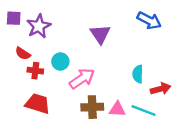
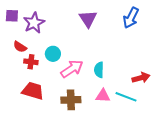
blue arrow: (149, 20) -> (131, 18), turned 90
purple triangle: (100, 34) -> (88, 19), moved
cyan semicircle: (138, 74) -> (99, 70), moved
brown cross: (92, 107) -> (71, 100), moved

